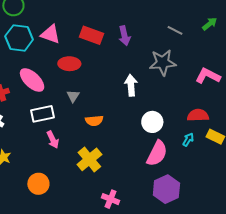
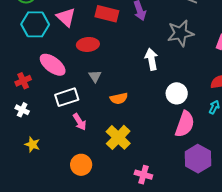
pink triangle: (50, 34) -> (66, 17), turned 30
orange circle: (38, 184) -> (81, 165), moved

